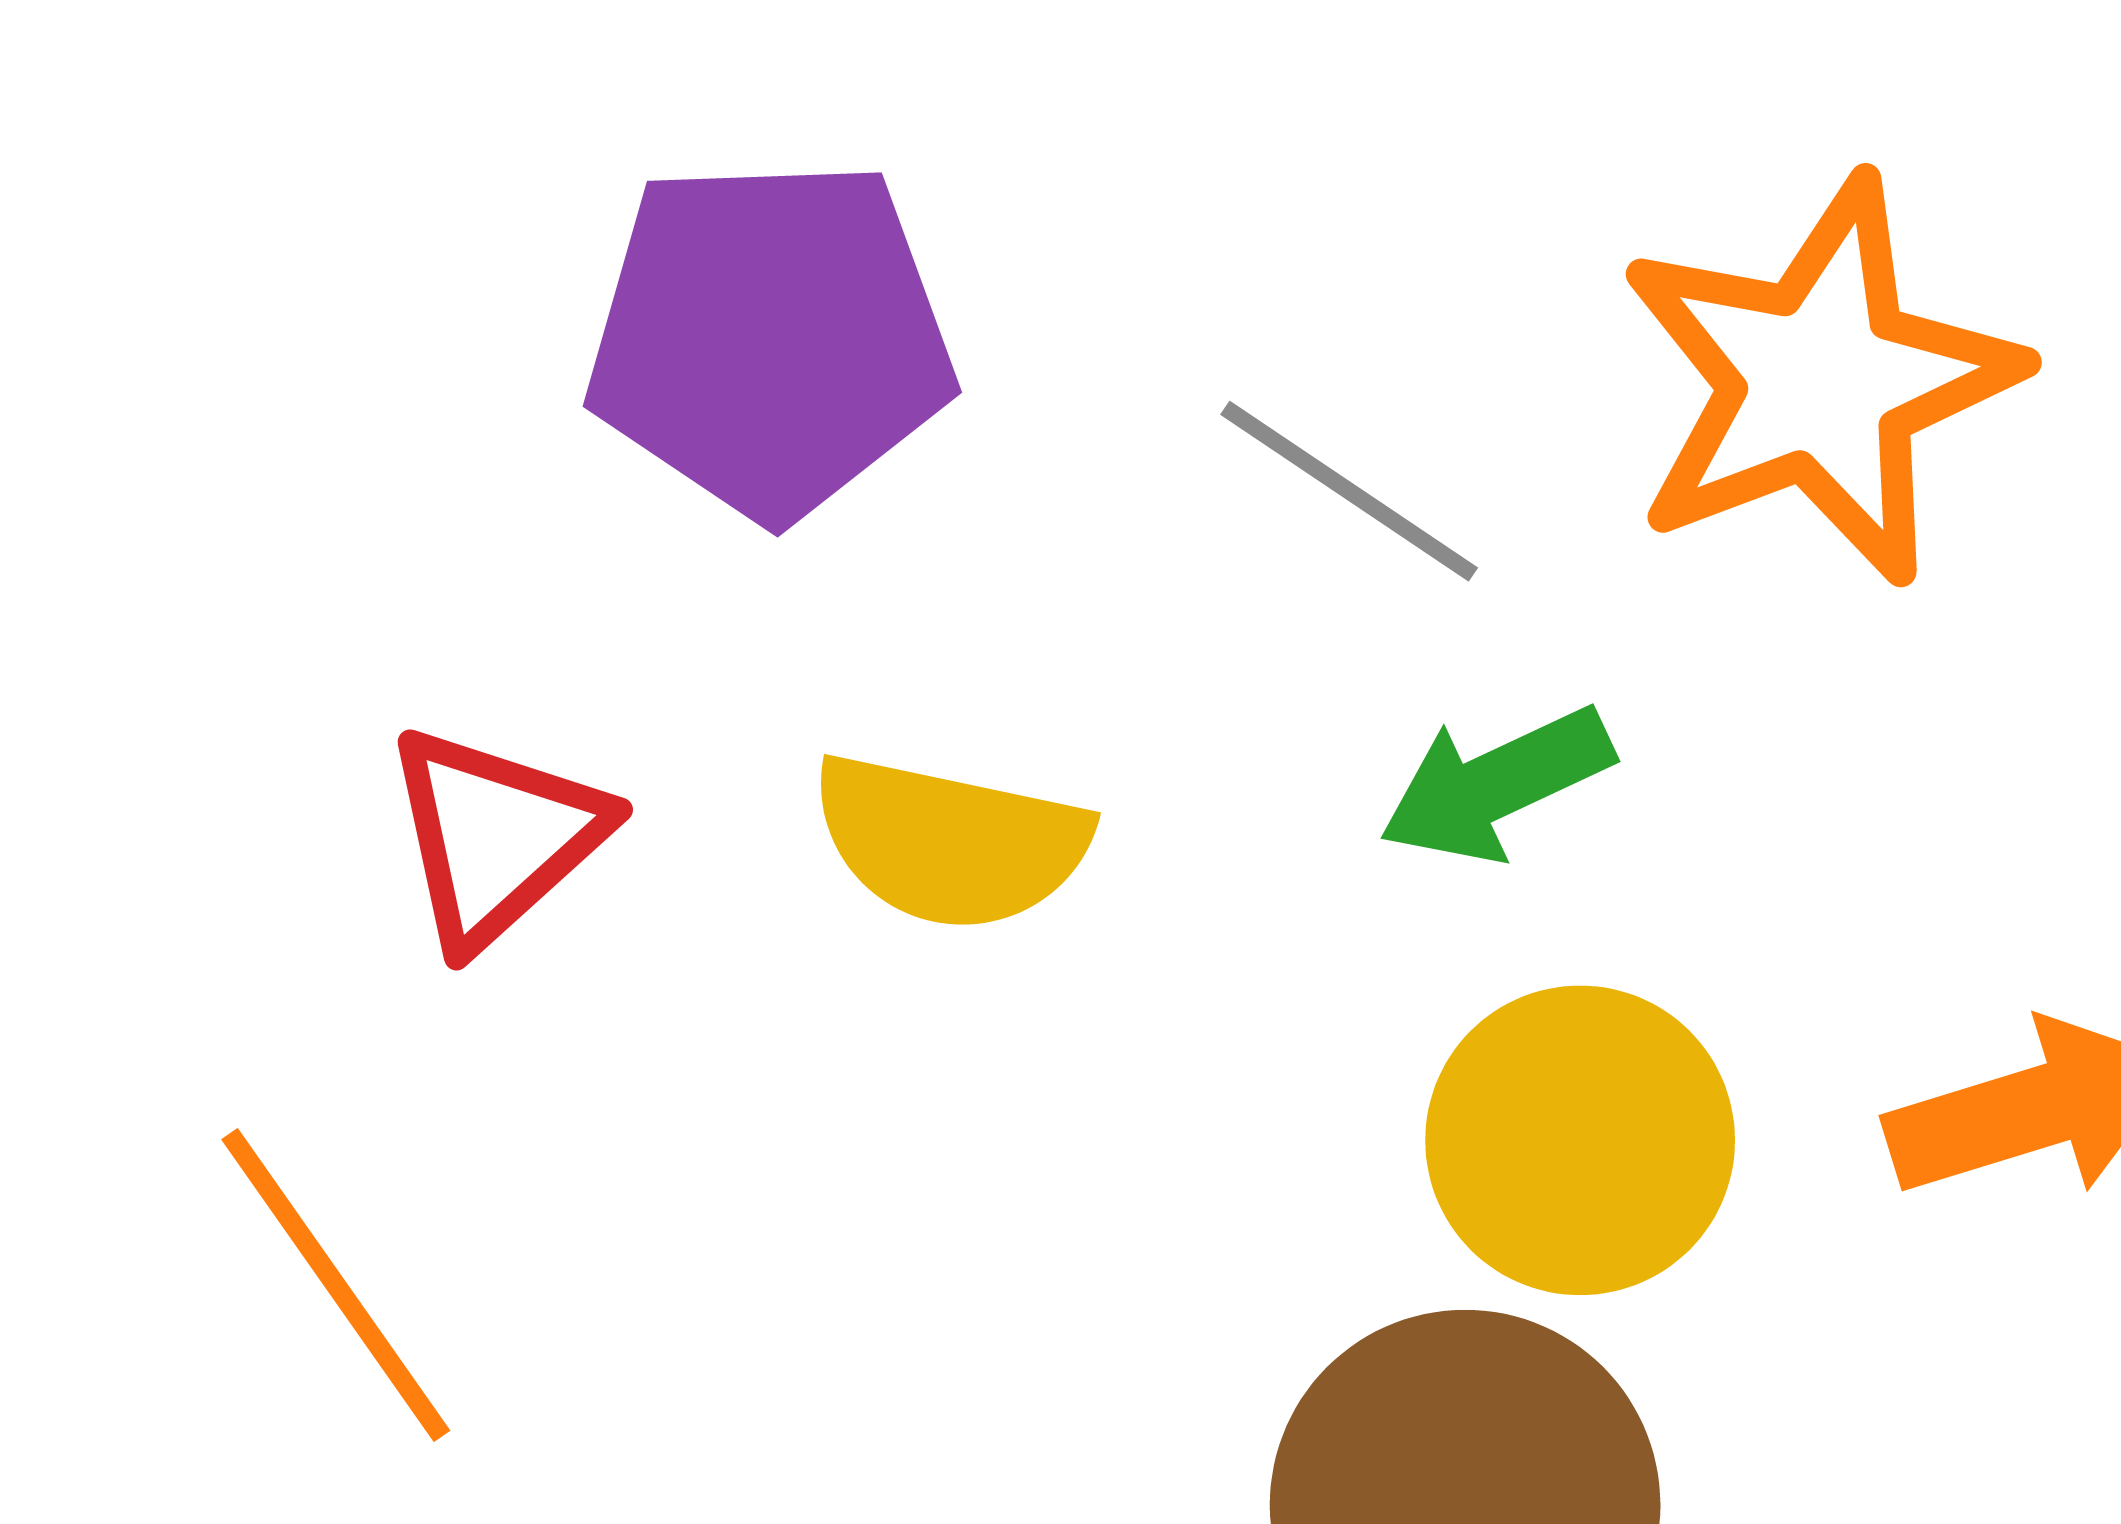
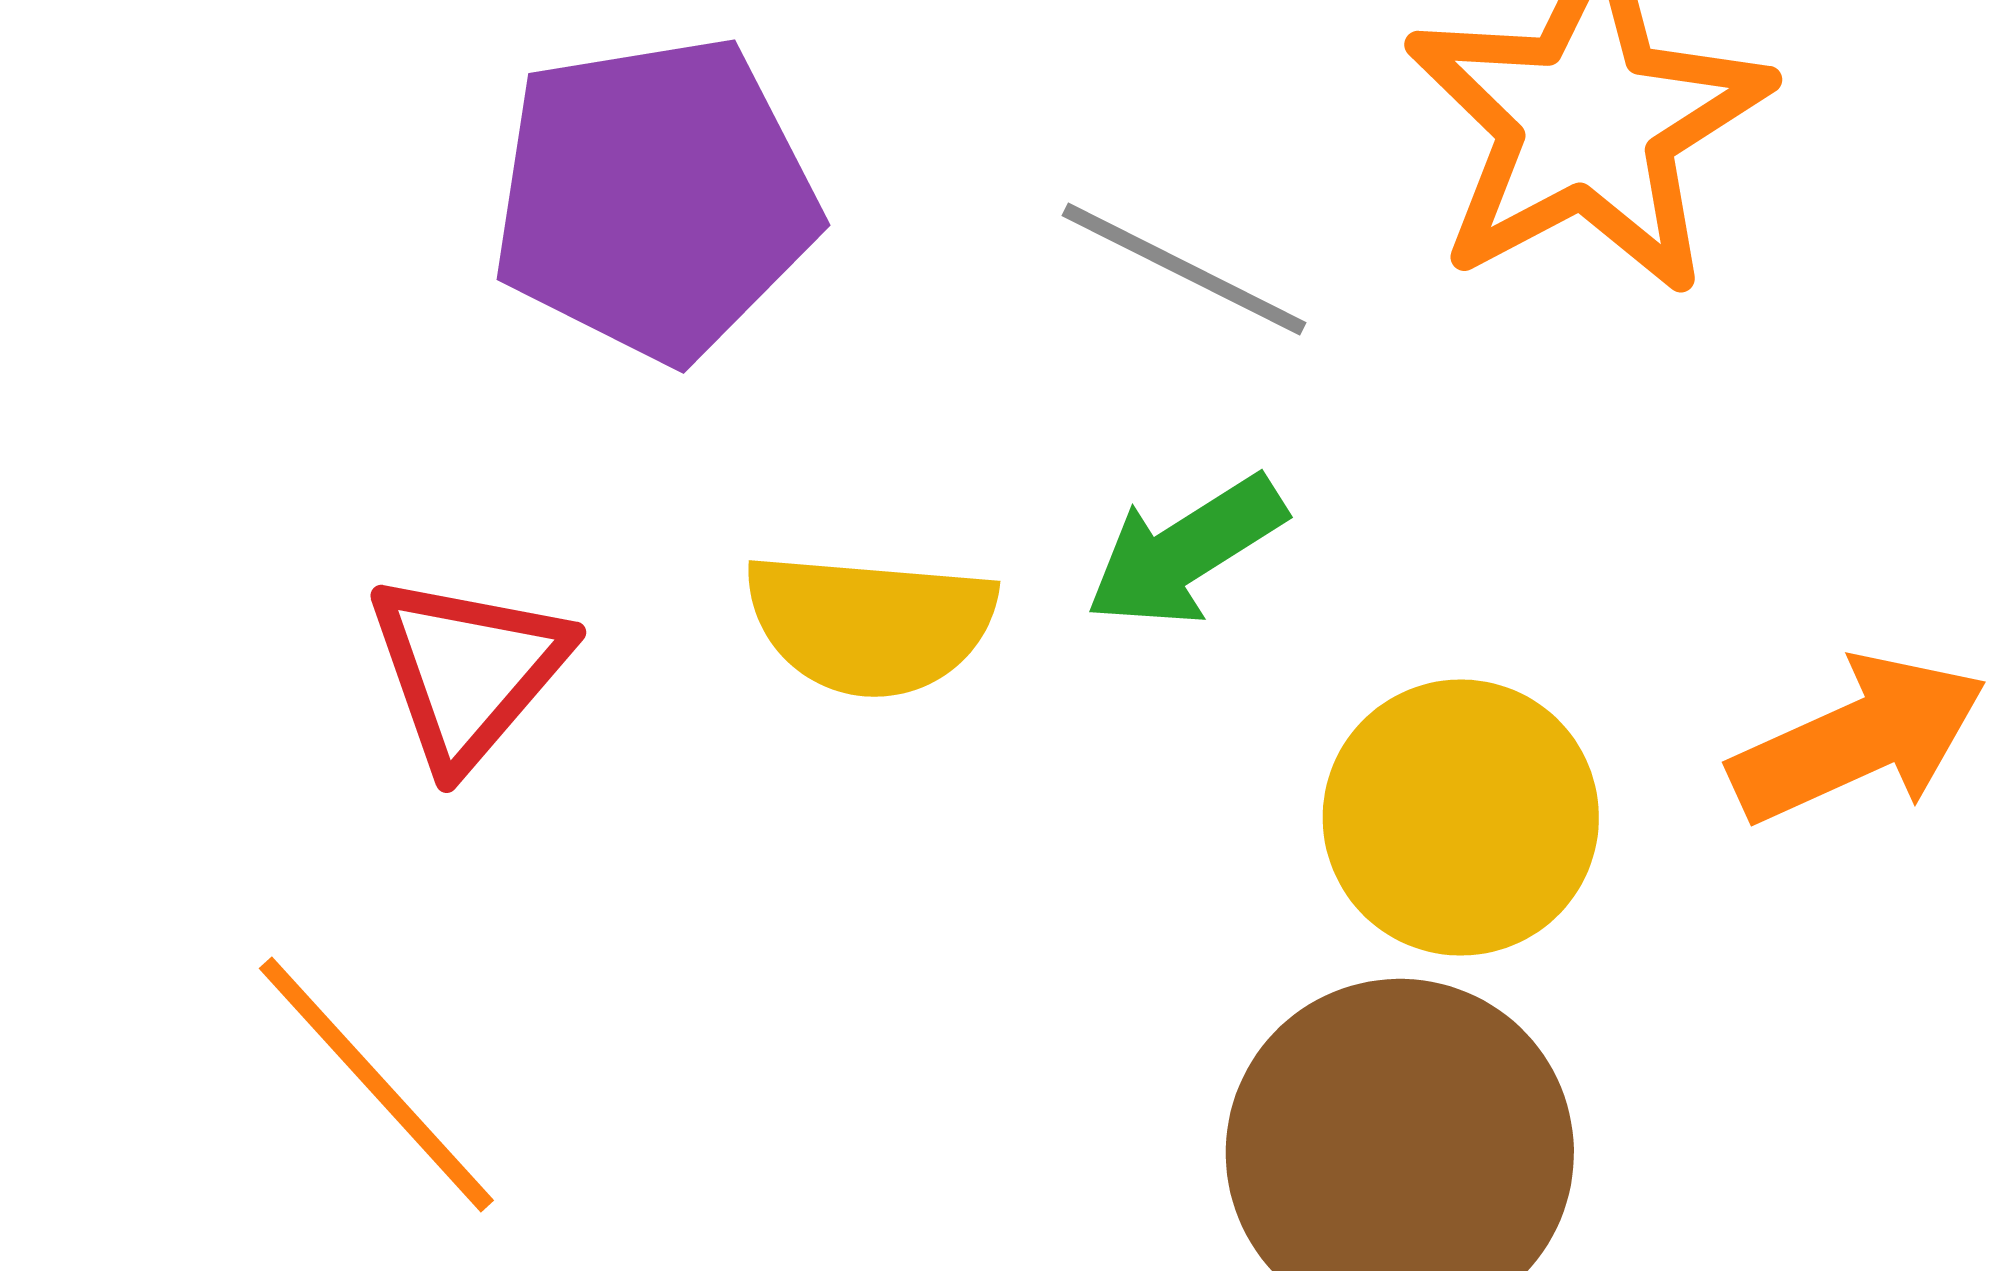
green arrow: (1496, 784) -> (1186, 551), moved

